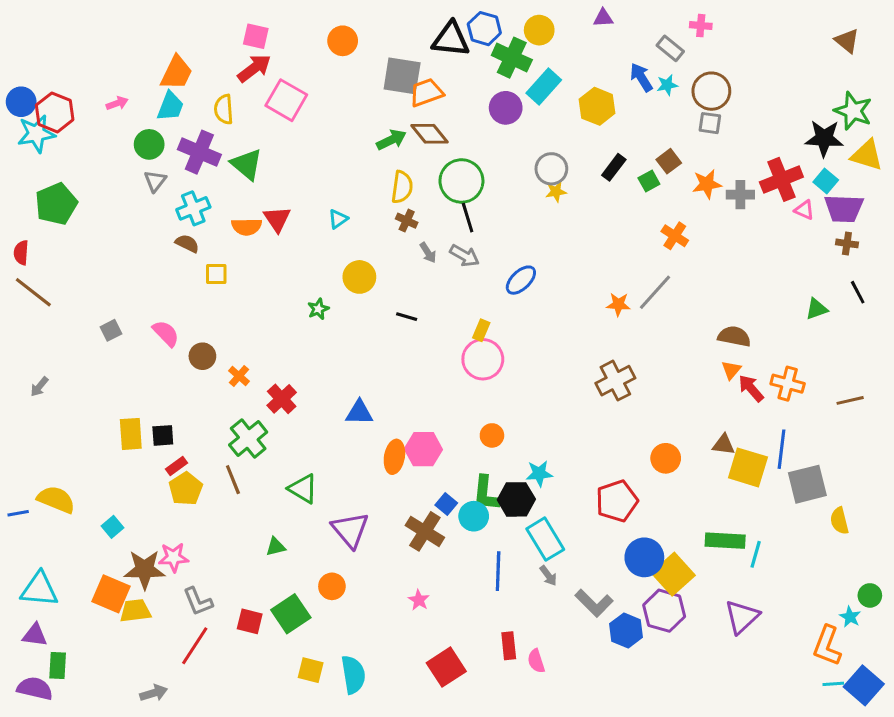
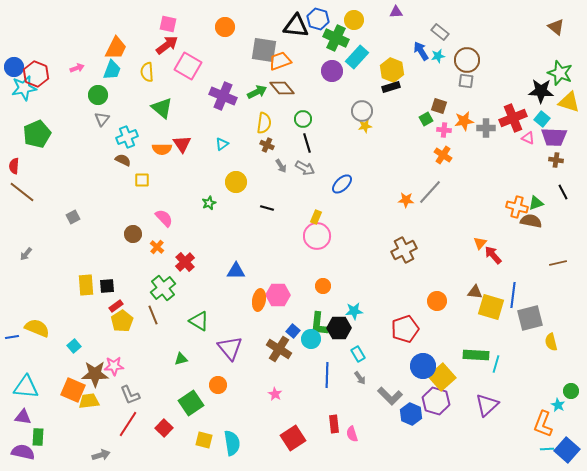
pink cross: (701, 26) -> (444, 130), moved
purple cross: (199, 152) -> (223, 96), moved
brown square: (669, 161) -> (439, 106), turned -35
black rectangle: (614, 167) -> (391, 87), moved, turned 36
green circle: (461, 181) -> (303, 119), size x0.6
pink semicircle: (166, 333) -> (164, 218), moved
brown semicircle: (734, 336) -> (531, 221), moved
orange cross: (788, 384) -> (517, 207), moved
cyan rectangle: (545, 539) -> (358, 354), size x0.6
red square: (250, 621) -> (164, 428), moved, turned 30

